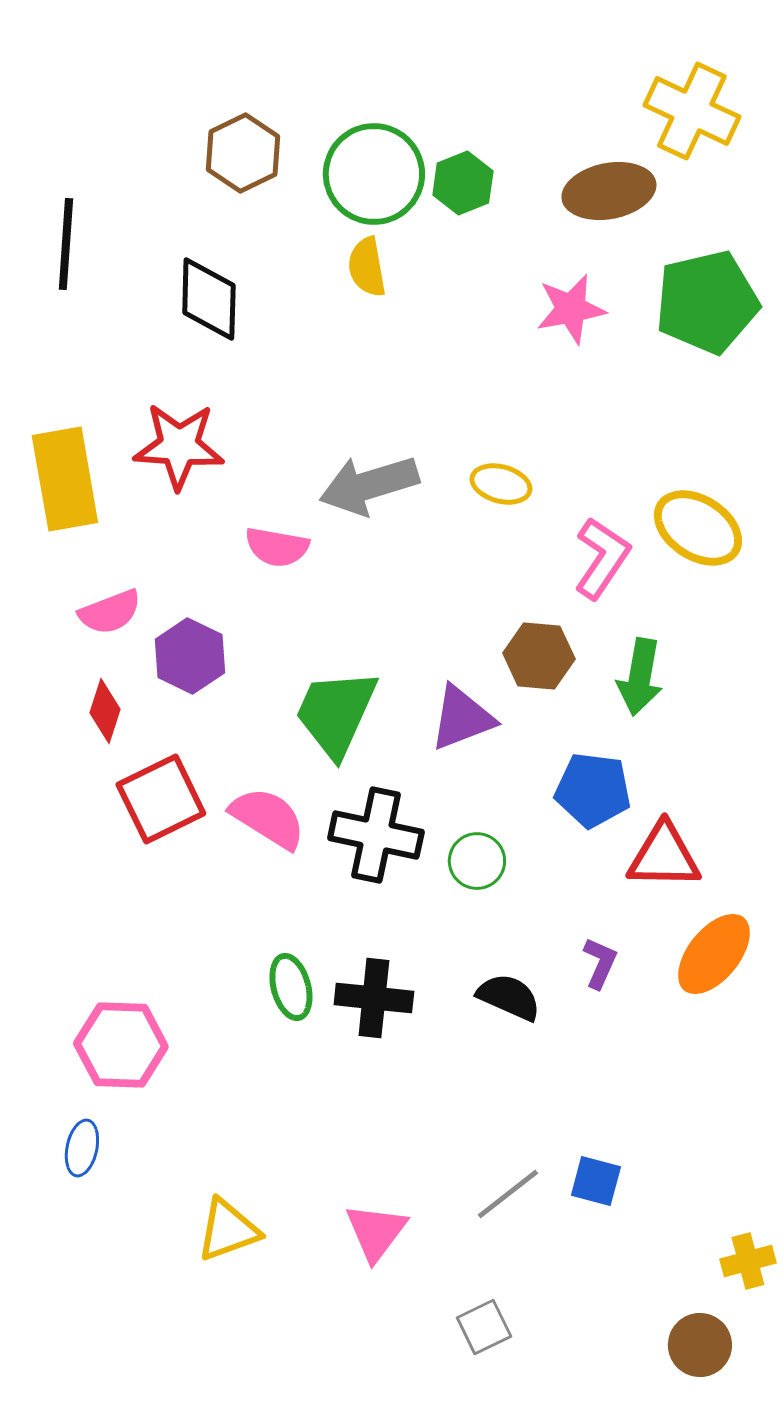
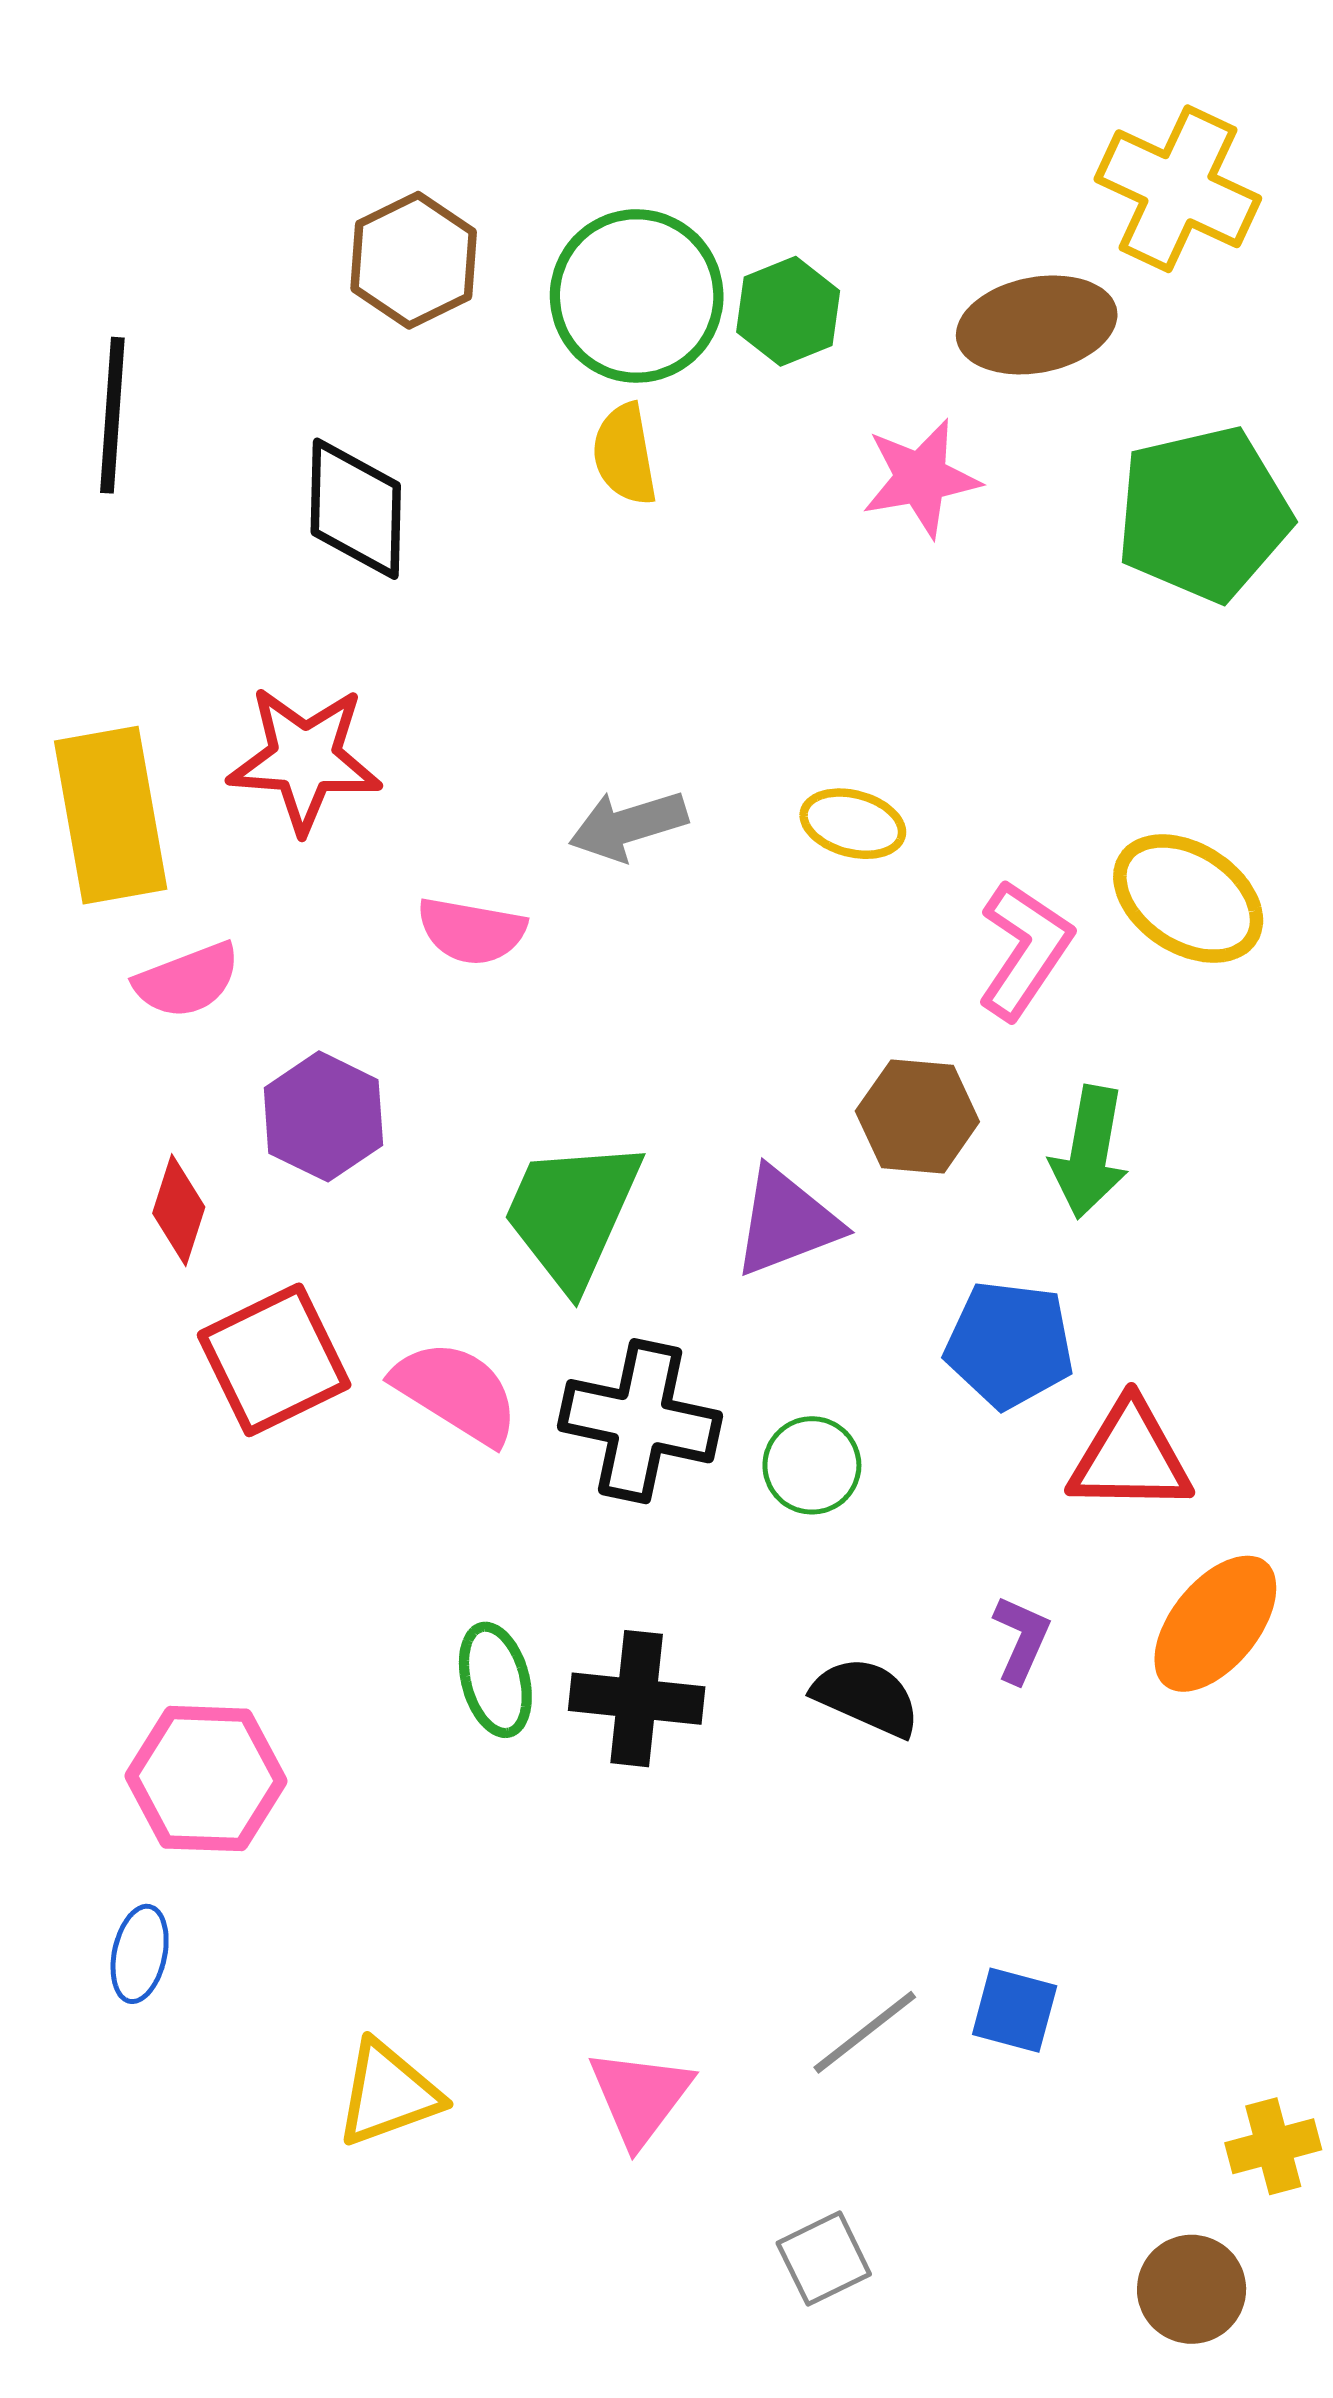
pink star: (571, 309) -> (921, 478), moved
gray arrow: (369, 485) -> (628, 825), size x0.7
pink semicircle: (110, 612) -> (187, 980), moved

